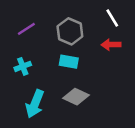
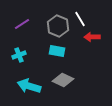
white line: (112, 18) -> (80, 19), moved
cyan arrow: (35, 104) -> (29, 86), turned 85

